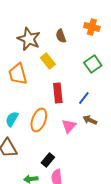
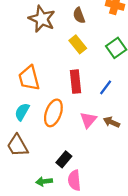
yellow rectangle: (48, 61) -> (78, 44), moved
orange trapezoid: (18, 74) -> (29, 78), moved
brown arrow: (90, 120) -> (111, 122), moved

